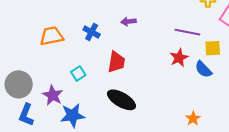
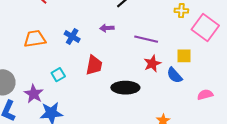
purple line: (187, 32) -> (146, 39), moved
black ellipse: (121, 100) -> (125, 88), moved, turned -32

